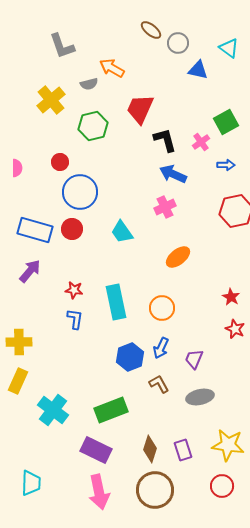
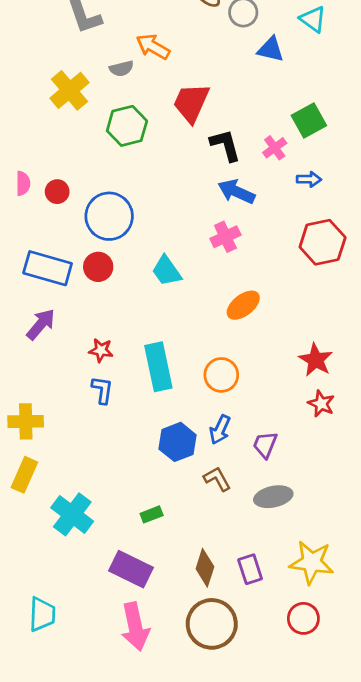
red circle: (60, 162) -> (57, 192), moved
red star: (231, 297) -> (316, 360), size x1.4
green rectangle: (111, 410) -> (152, 514), size x0.5

